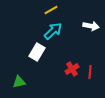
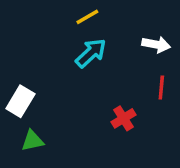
white rectangle: (37, 52) -> (20, 101), moved
red line: (90, 72) -> (161, 87), moved

